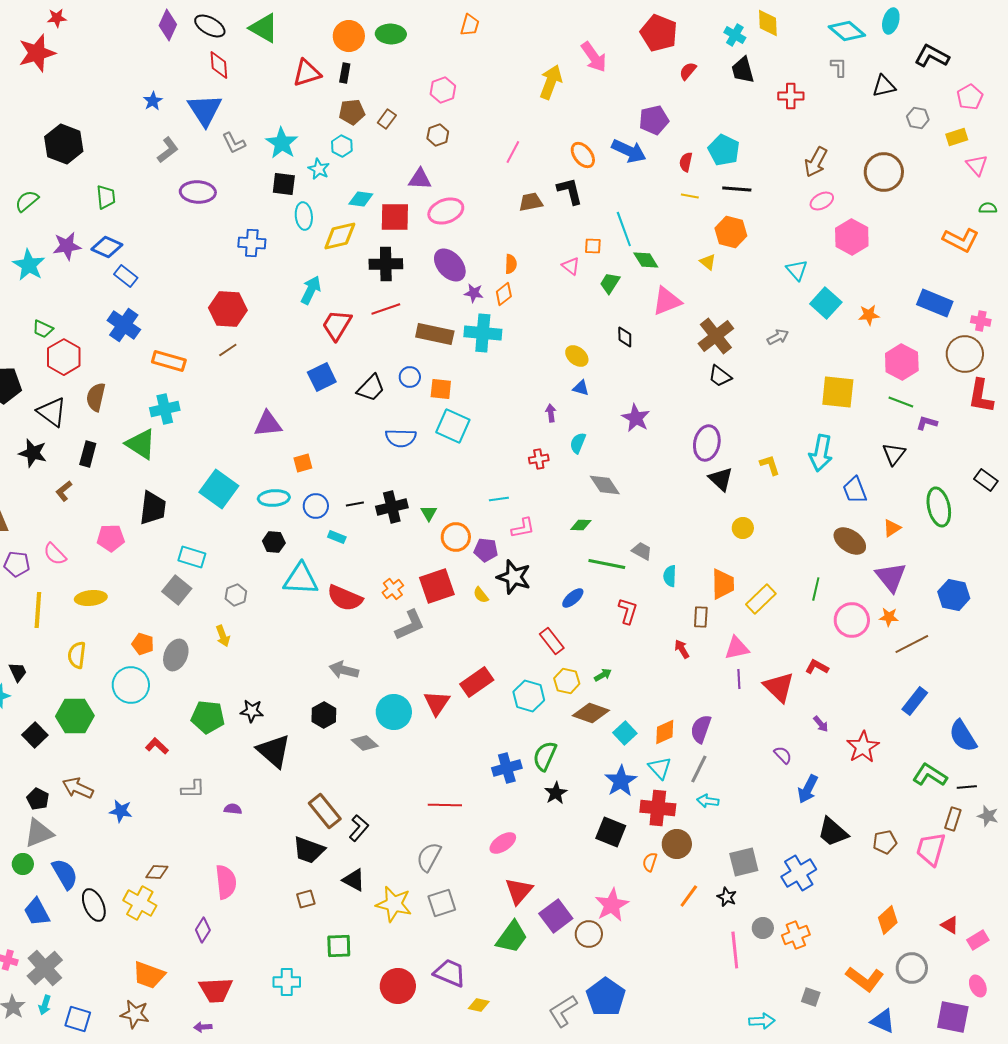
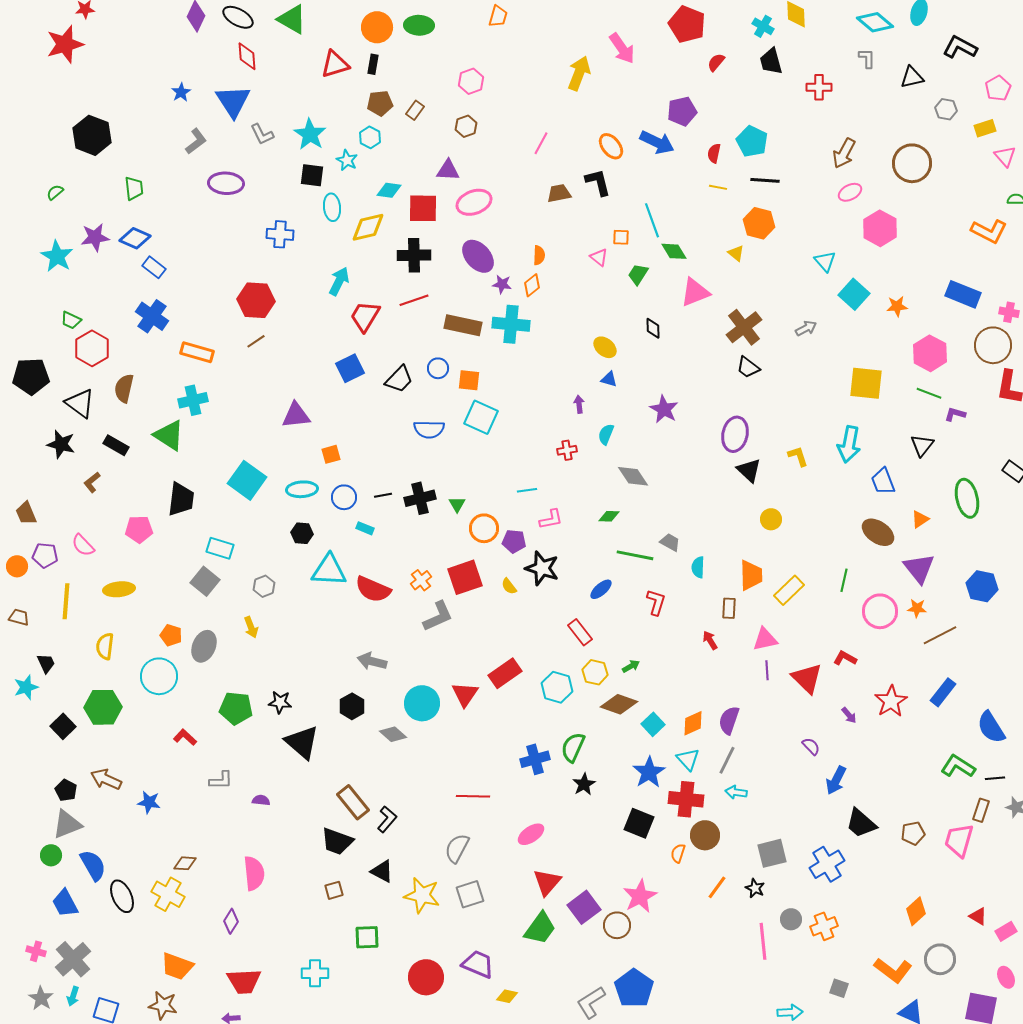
green semicircle: (27, 201) -> (55, 192), size x0.7
black rectangle: (88, 454) -> (116, 445), turned -75
red star: (863, 747) -> (891, 701), moved

